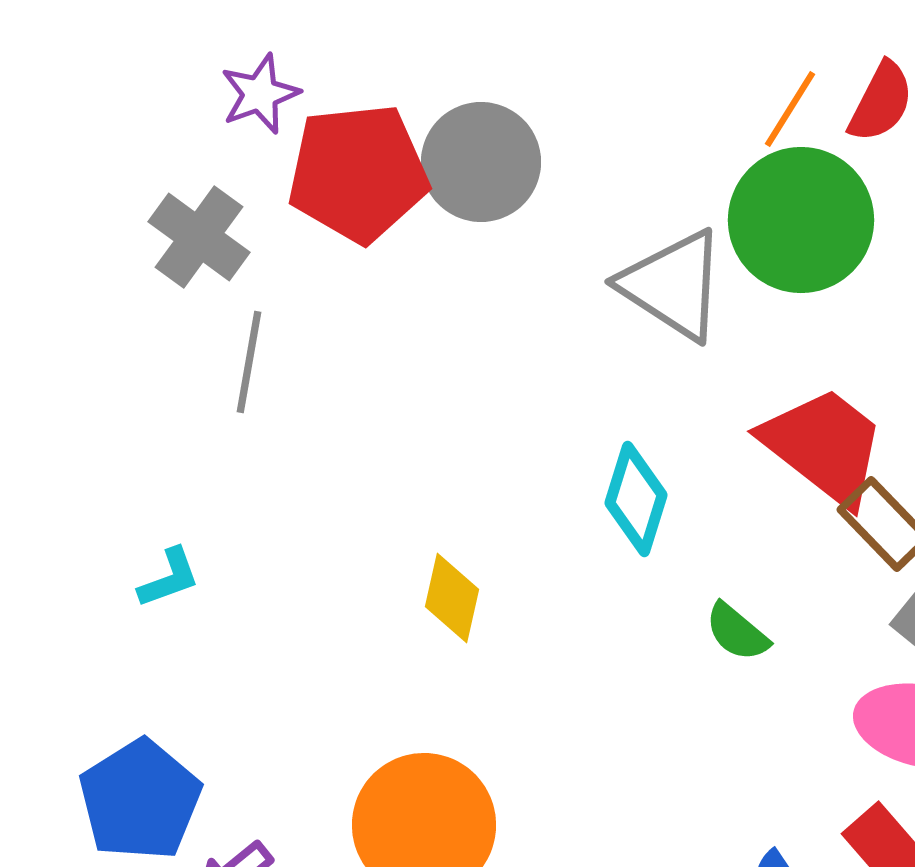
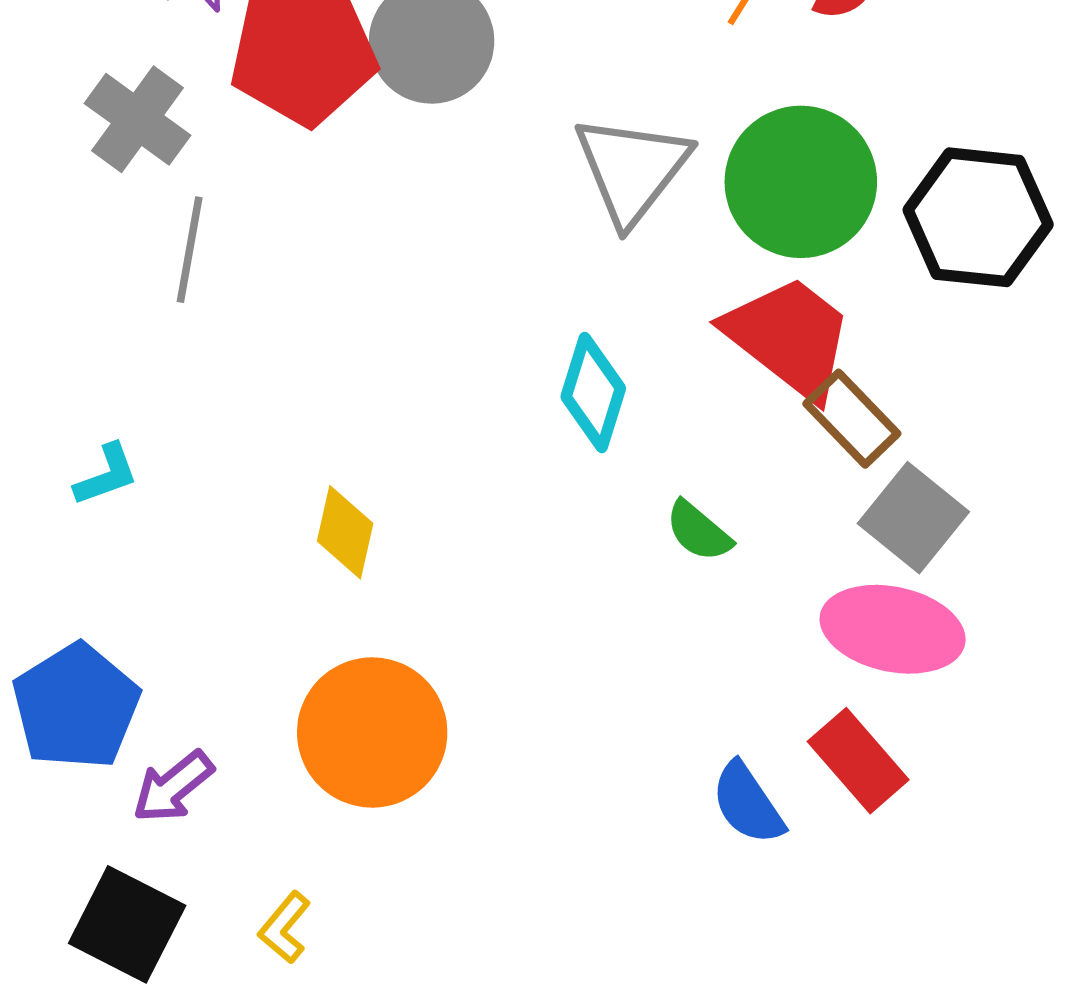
green circle: (801, 220) -> (801, 182), moved
gray triangle: (673, 285) -> (632, 169), turned 35
yellow diamond: (452, 598) -> (345, 532), moved

